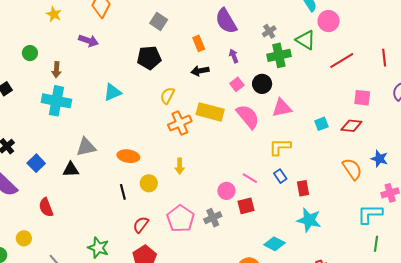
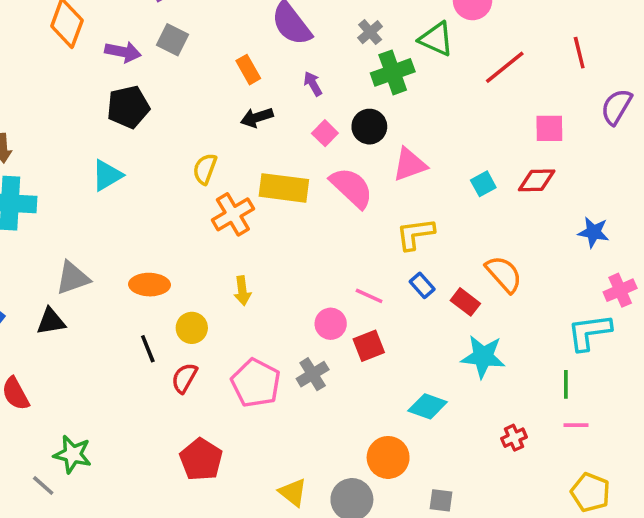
purple arrow: (88, 41) -> (123, 52), moved
black pentagon: (149, 58) -> (128, 107), moved
orange semicircle: (352, 169) -> (504, 274), moved
red rectangle: (303, 188) -> (465, 302), turned -35
red semicircle: (141, 225) -> (184, 378), moved
green line: (376, 244) -> (566, 384), moved
green star: (98, 248) -> (73, 454), moved

